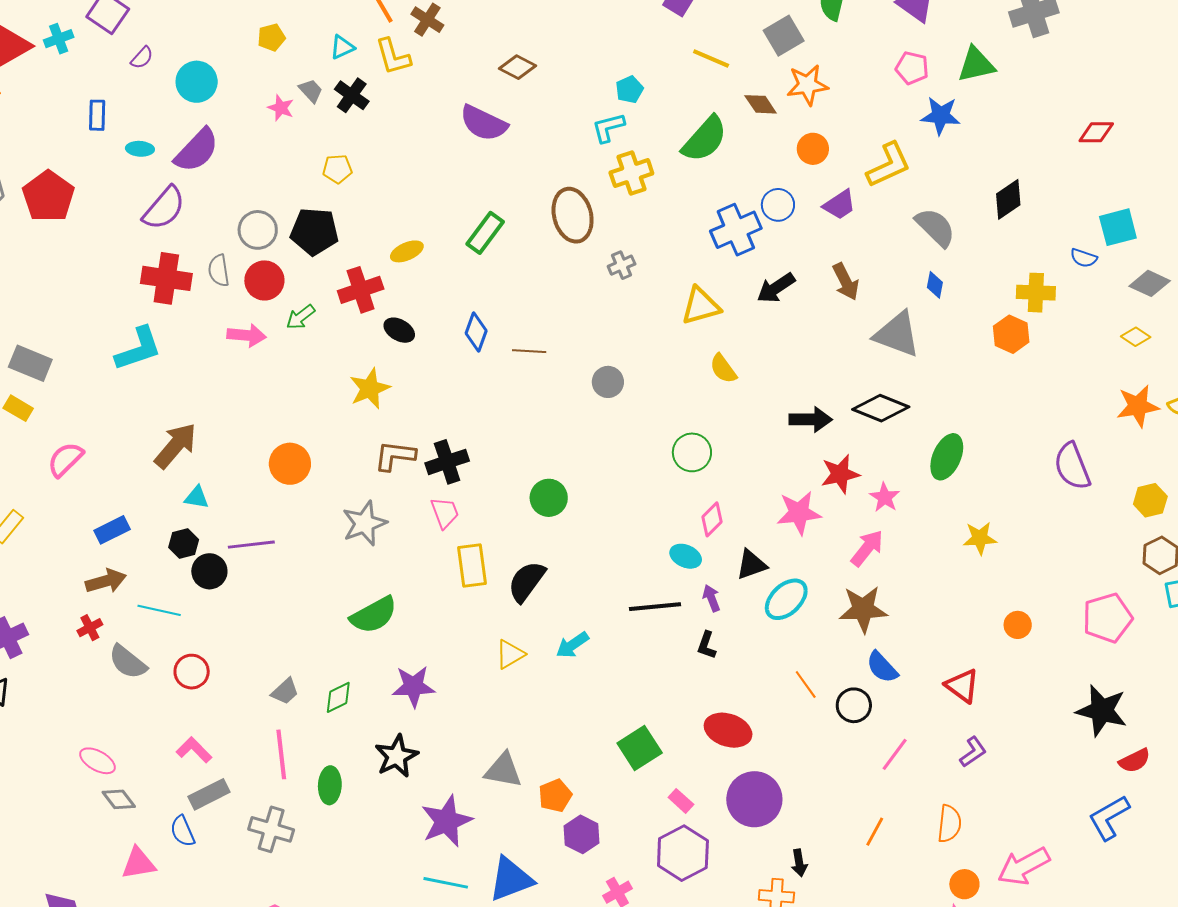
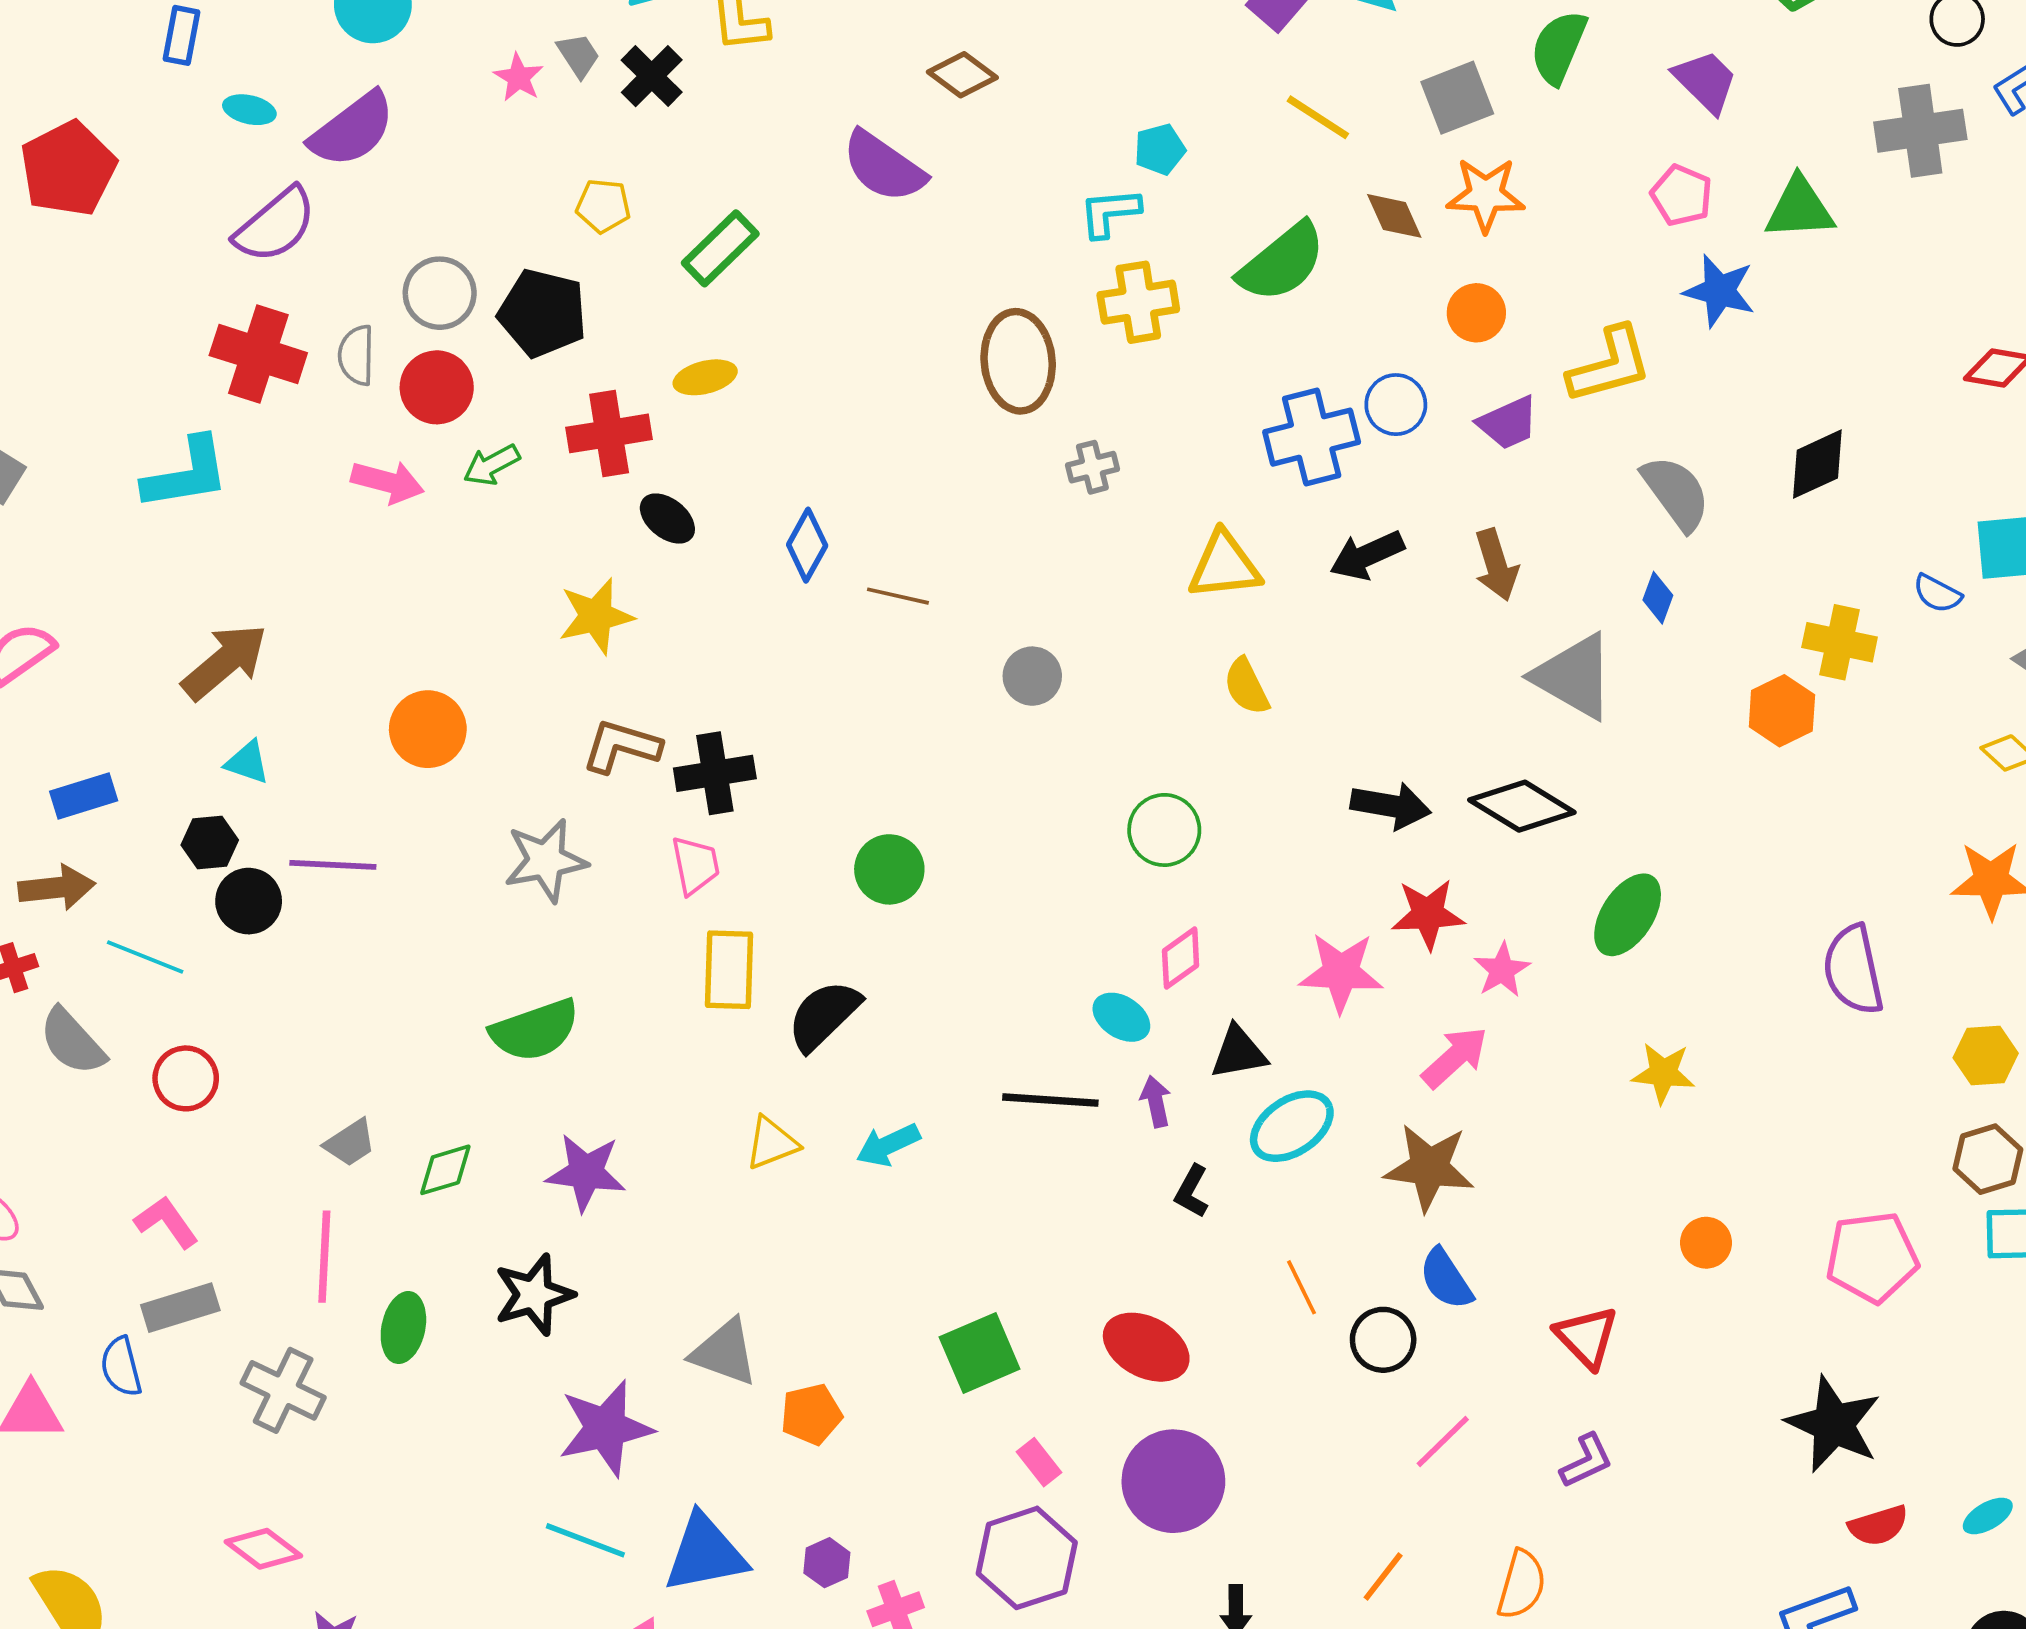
green rectangle: (485, 233) -> (720, 248), moved
black L-shape: (707, 645) -> (1192, 1191), moved
purple hexagon: (582, 834) -> (827, 1563), moved, size x0.7

